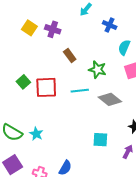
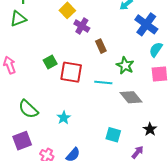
blue cross: (110, 25) -> (146, 24), size x1.6
purple cross: (53, 29) -> (82, 26), moved
cyan star: (36, 134) -> (64, 118), moved

